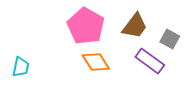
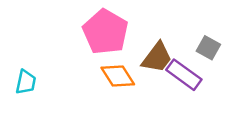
brown trapezoid: (135, 26) -> (157, 58), moved

